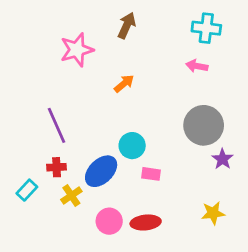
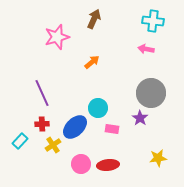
purple star: (223, 159) -> (140, 118), moved

